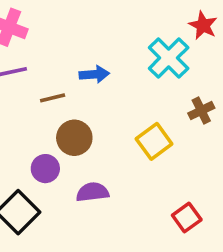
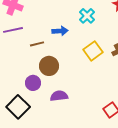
cyan cross: (169, 58) -> (87, 16), moved, size x0.7
yellow square: (154, 141) -> (93, 51), moved

